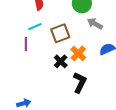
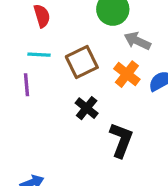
cyan line: (35, 27) -> (39, 55), turned 32
orange cross: (78, 53) -> (127, 74), moved

